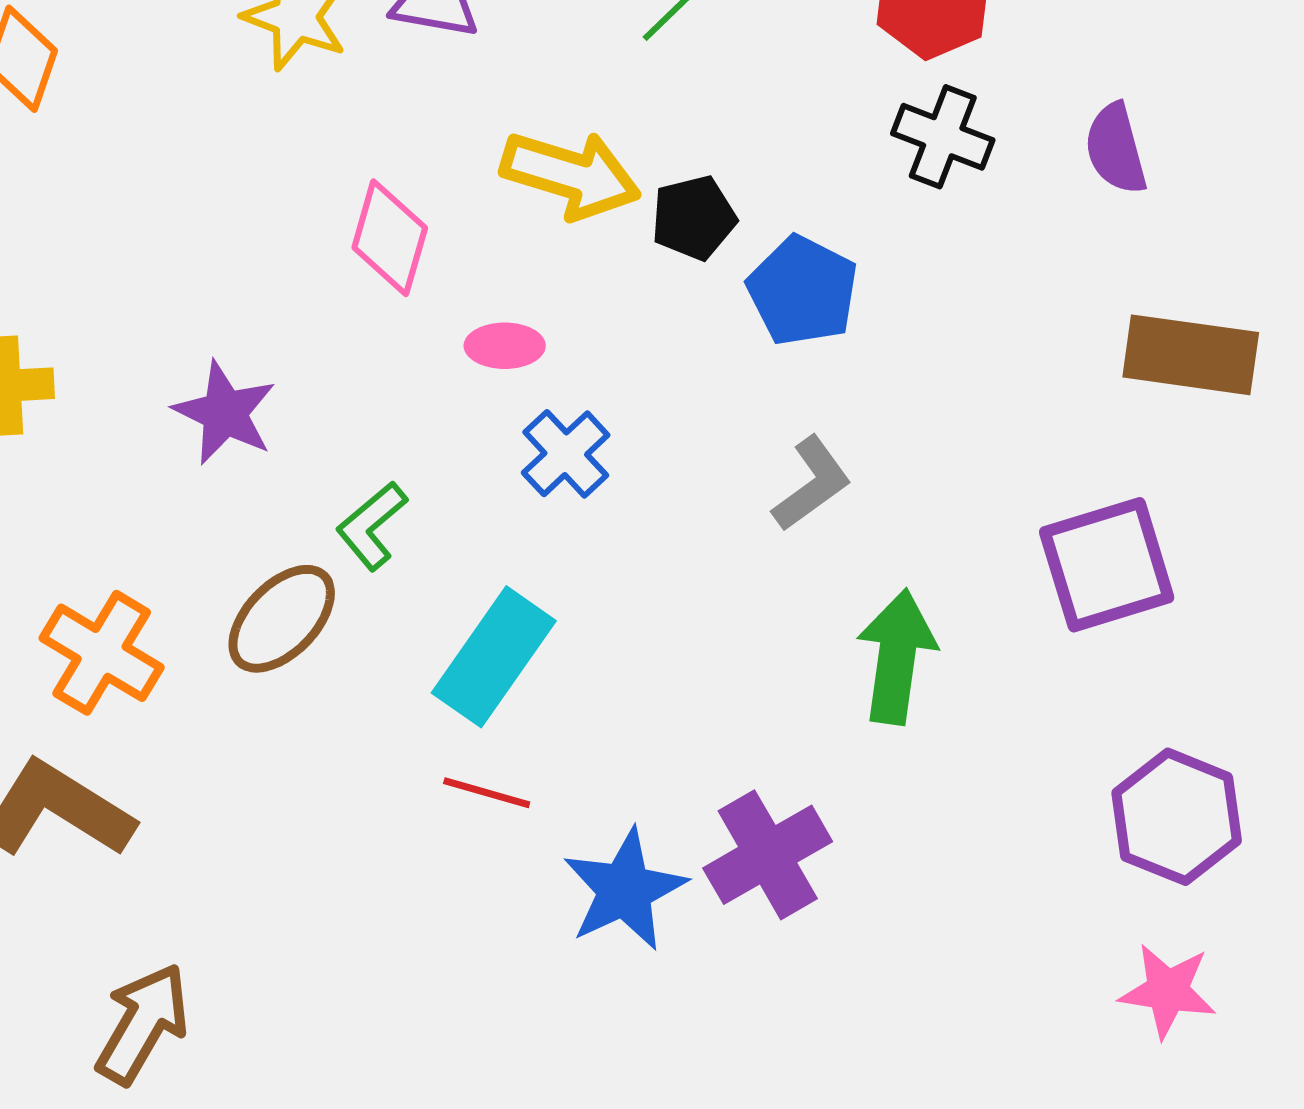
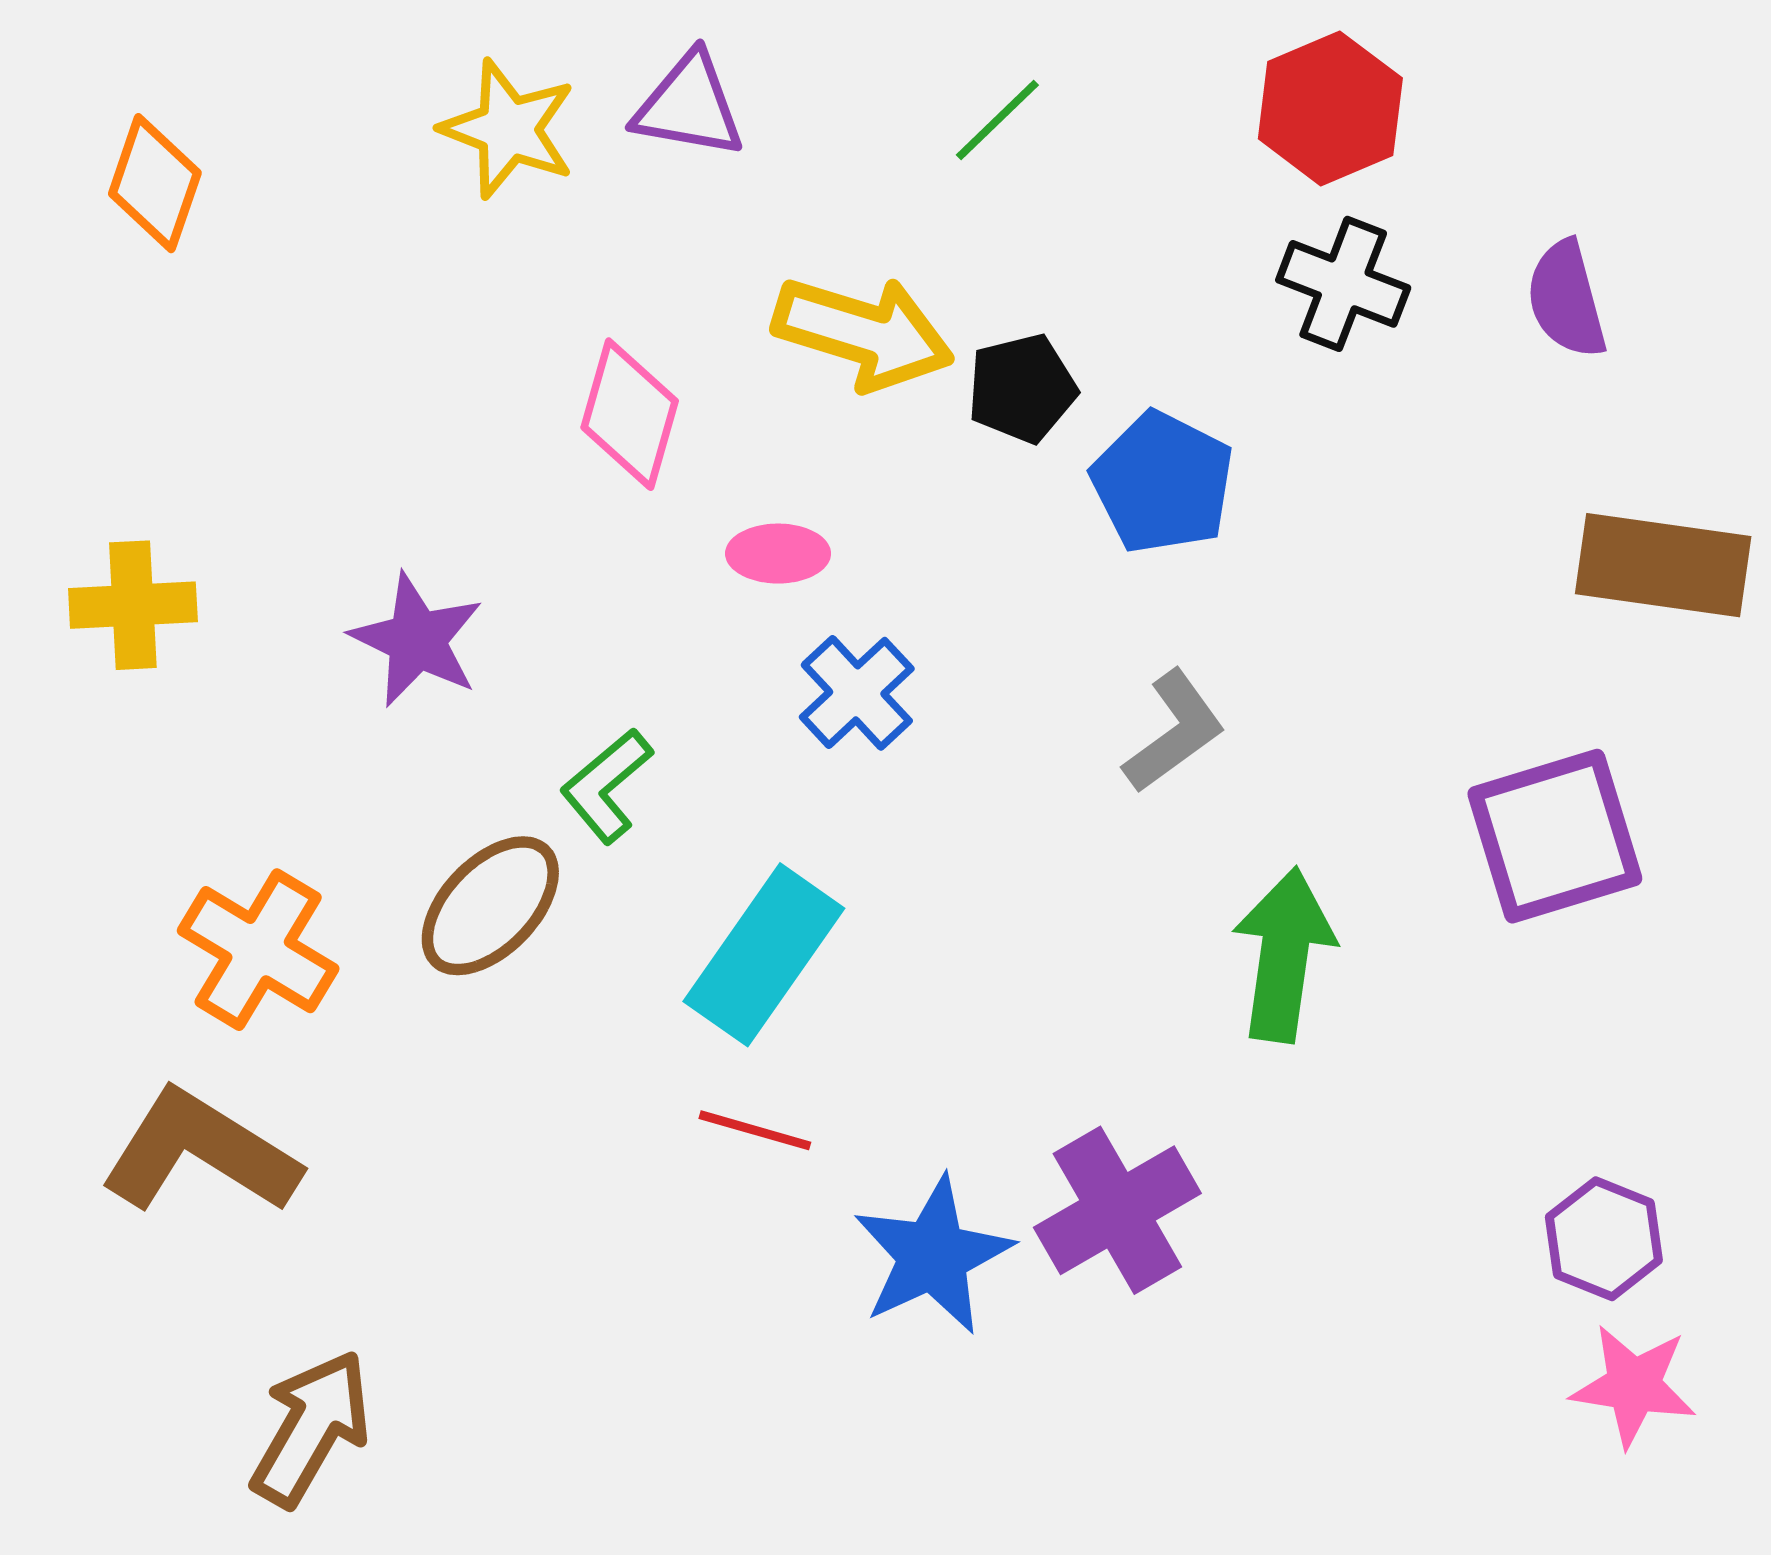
purple hexagon: (1177, 817) -> (1604, 1239), moved, size x0.7

